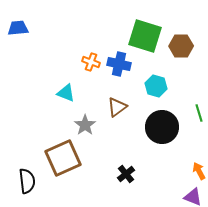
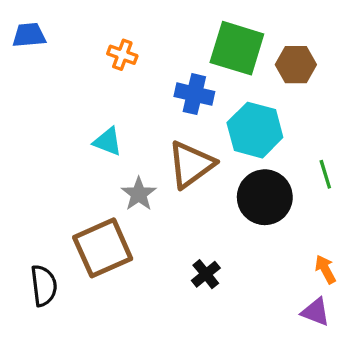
orange cross: (91, 62) -> (122, 55), moved
cyan hexagon: (156, 86) -> (255, 130), size x1.5
brown triangle: (117, 107) -> (191, 164), size x1.5

